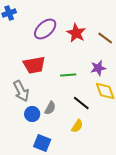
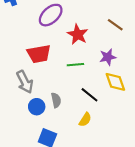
red star: (76, 33) -> (78, 34), moved
gray semicircle: (50, 108) -> (56, 100), turned -40

